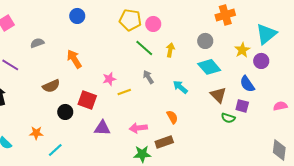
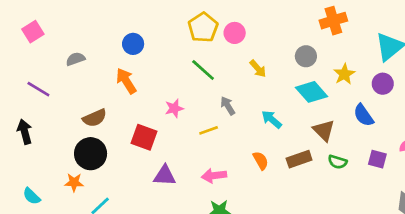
blue circle: (77, 16) -> (133, 44), moved
yellow pentagon: (130, 20) -> (203, 27), turned 30
green line: (144, 48) -> (203, 70), moved
yellow arrow: (170, 50) -> (258, 69), turned 128
yellow star: (242, 50) -> (344, 74), moved
yellow line: (124, 92) -> (209, 130), moved
purple square: (242, 106) -> (377, 159), moved
black circle: (65, 112) -> (91, 154), moved, size x1.5
brown rectangle: (164, 142) -> (299, 159), moved

